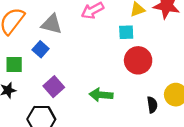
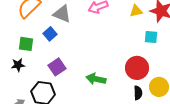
cyan square: (126, 32) -> (151, 37), moved
red circle: (138, 60) -> (137, 68), moved

